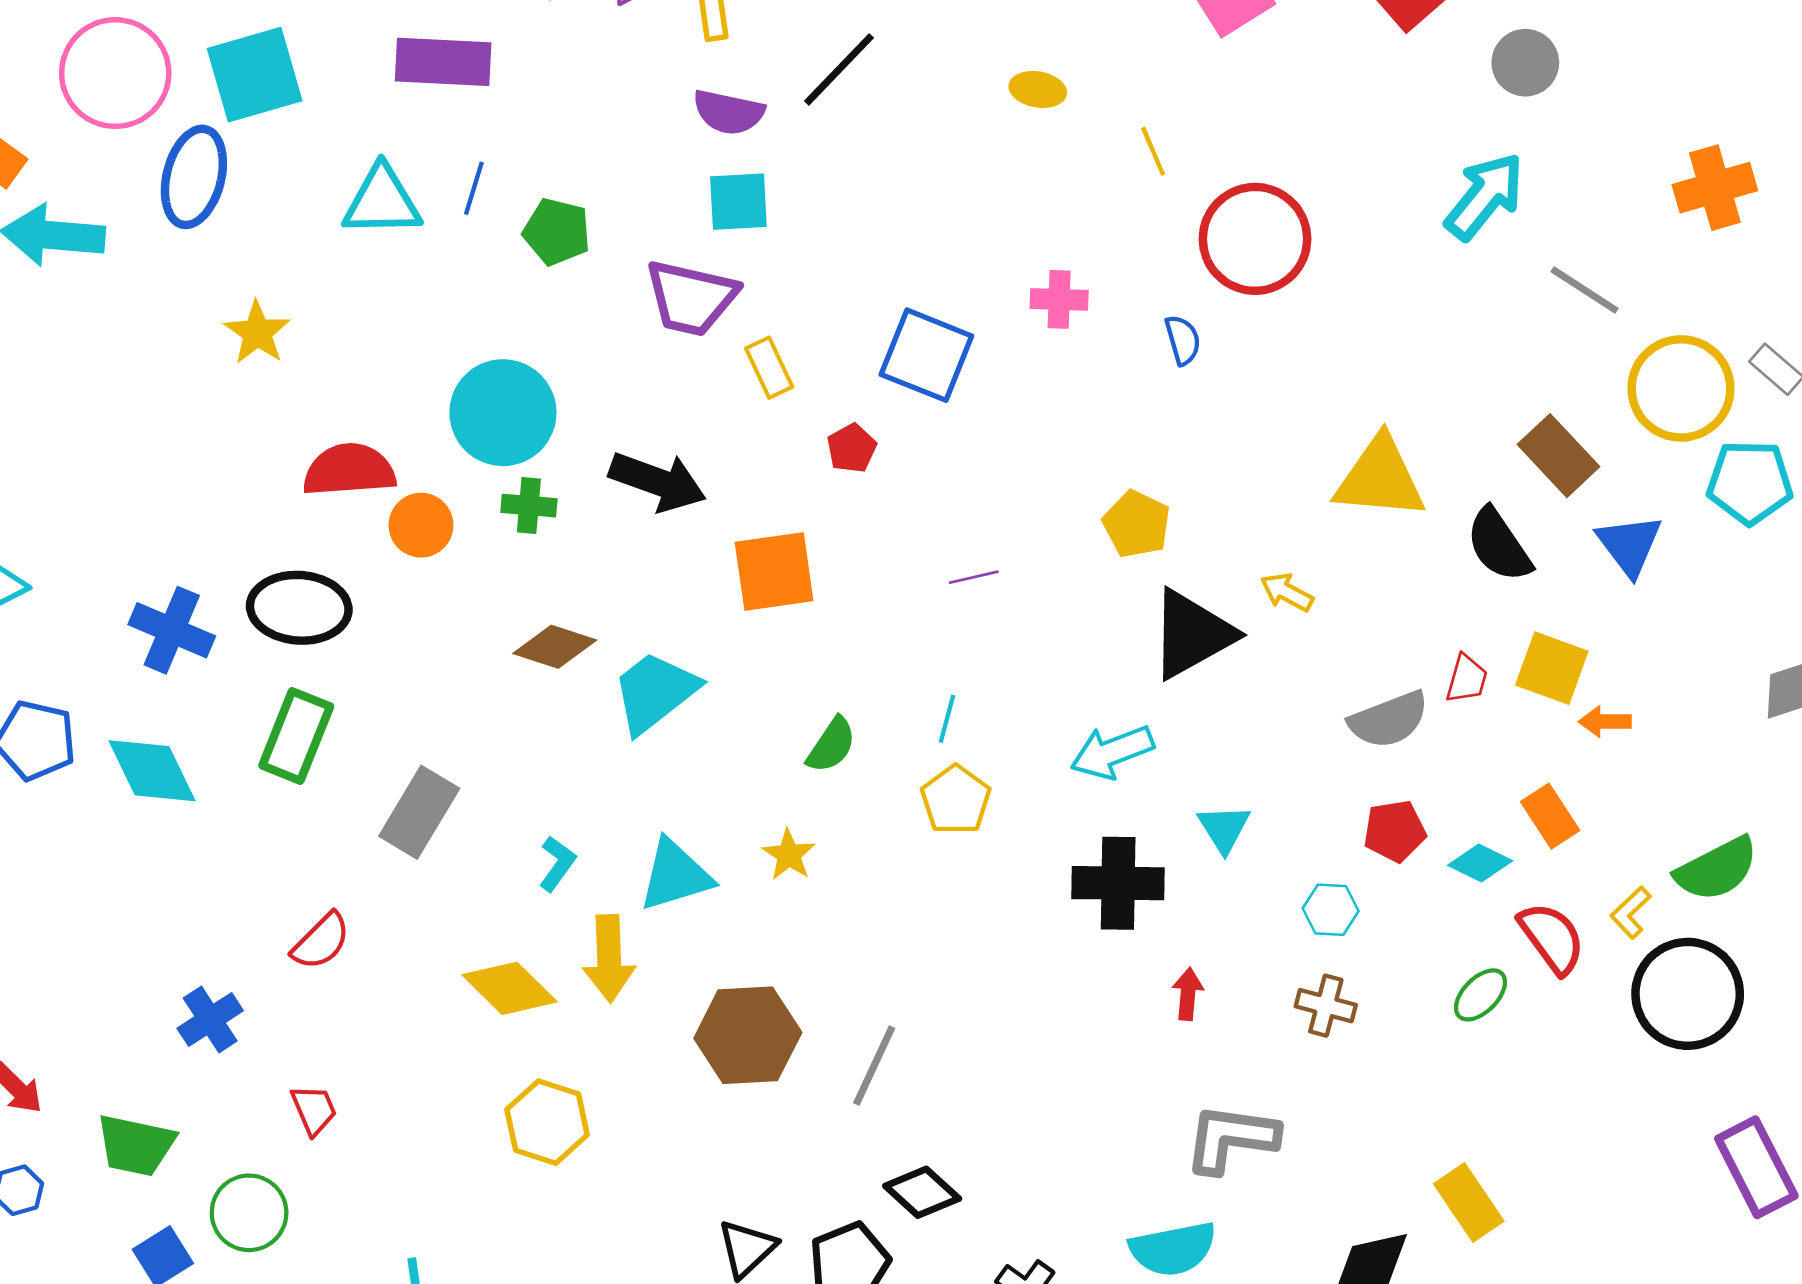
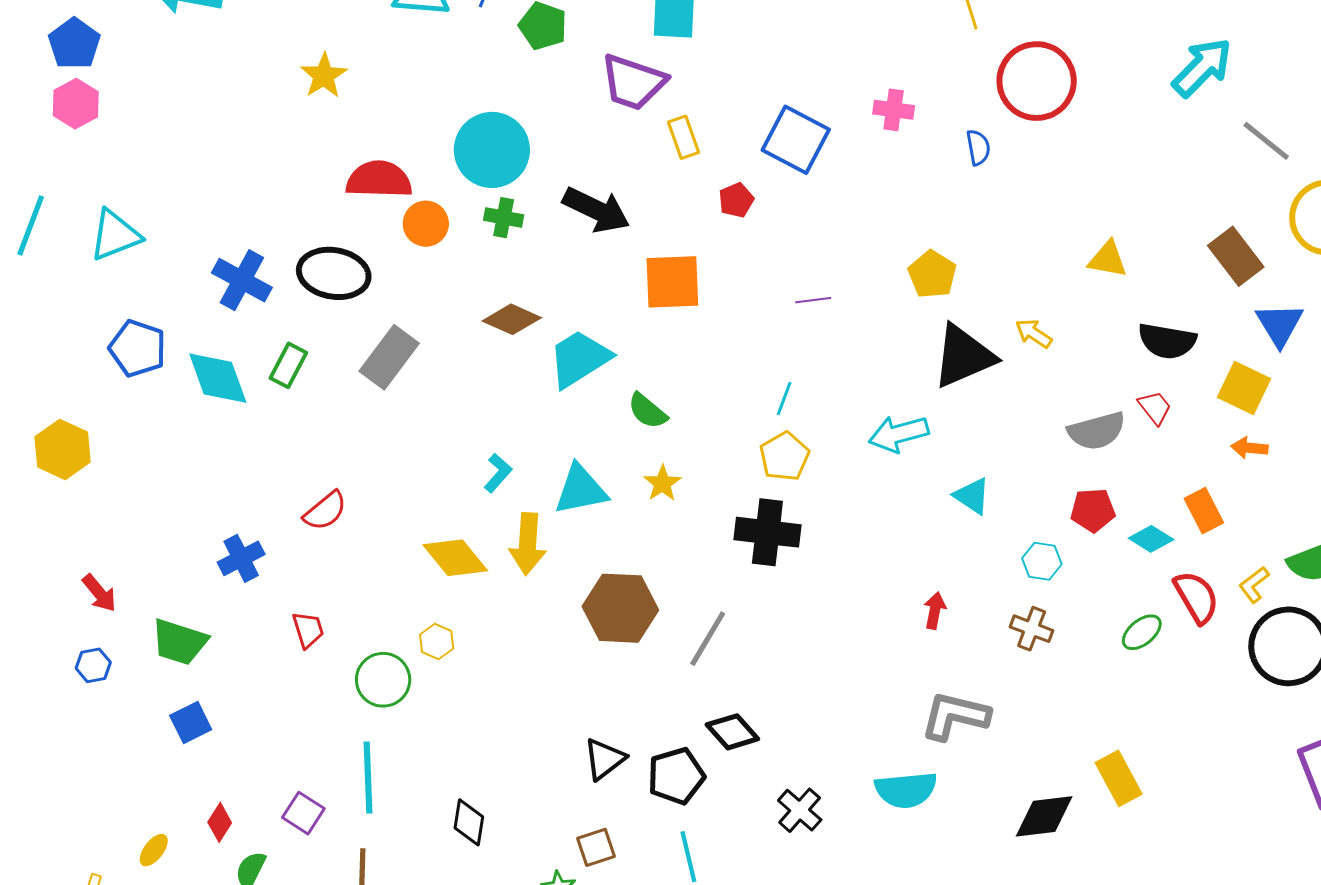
yellow triangle: (1380, 478) -> (1108, 259), size x0.6
black semicircle: (1499, 545) -> (1167, 341), moved, turned -52
yellow square: (1552, 668) -> (1244, 388), moved
red trapezoid: (1467, 679) -> (1155, 408), turned -60
green rectangle: (296, 736) -> (288, 365), moved, size x0.7
green semicircle: (831, 745) -> (647, 411), moved, turned 90
gray rectangle: (419, 812) -> (389, 357), moved
cyan triangle: (1224, 828) -> (972, 496), turned -30
black cross: (1118, 883) -> (767, 532), moved
yellow hexagon: (547, 1122) -> (437, 642), moved, size x0.6
green circle: (249, 1213) -> (383, 680), moved

